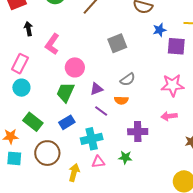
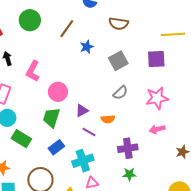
blue star: (160, 30) -> (87, 47), moved
gray square: (117, 43) -> (118, 61), moved
gray semicircle: (128, 79) -> (120, 93), moved
green rectangle: (33, 122) -> (21, 139), moved
green star: (125, 157) -> (129, 174), moved

